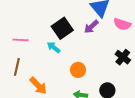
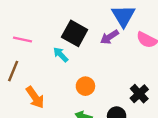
black square: (62, 28) -> (75, 33), turned -35
black cross: (123, 57) -> (139, 94), moved

